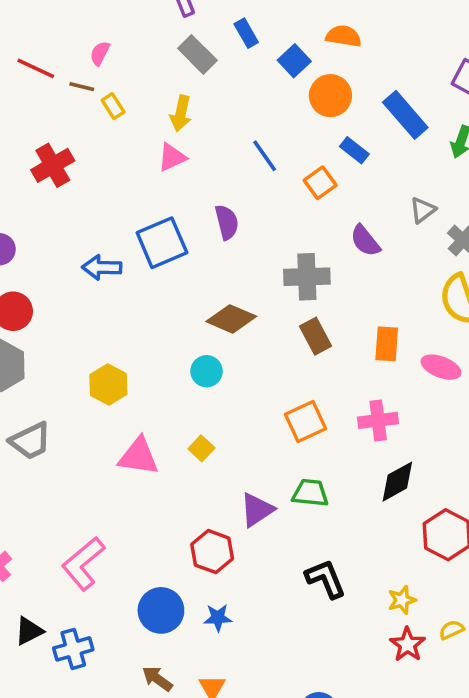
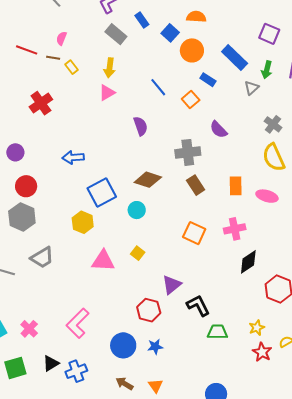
gray triangle: (423, 210) -> (251, 88), moved
blue square: (162, 243) -> (102, 193), moved
orange square: (305, 421) -> (194, 233), turned -35
green trapezoid: (310, 493) -> (217, 332), moved
black L-shape: (326, 579) -> (198, 306), moved

